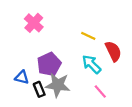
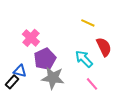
pink cross: (34, 23) -> (31, 38), moved
yellow line: (88, 36) -> (88, 23), moved
black rectangle: (39, 89) -> (12, 82), moved, turned 64

